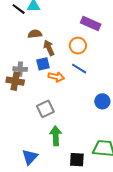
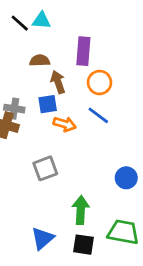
purple rectangle: (91, 23) -> (83, 51), moved, turned 66
blue circle: (102, 101) -> (126, 178), moved
green arrow: (56, 136) -> (81, 210), moved
blue triangle: (30, 157) -> (43, 238), moved

